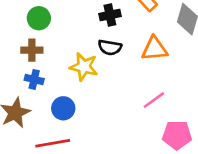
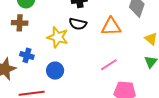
blue cross: (34, 79) -> (27, 55), moved
blue circle: (63, 108) -> (55, 71), moved

